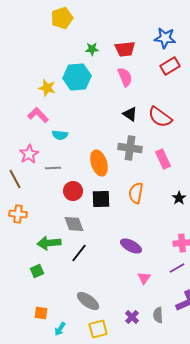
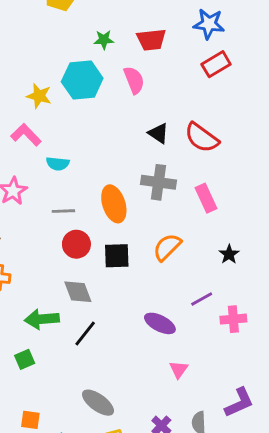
pink semicircle: (125, 77) -> (134, 80), moved
gray line: (53, 168) -> (63, 211), moved
orange semicircle: (136, 193) -> (167, 247), turned 35
purple line: (177, 268) -> (202, 299), moved

